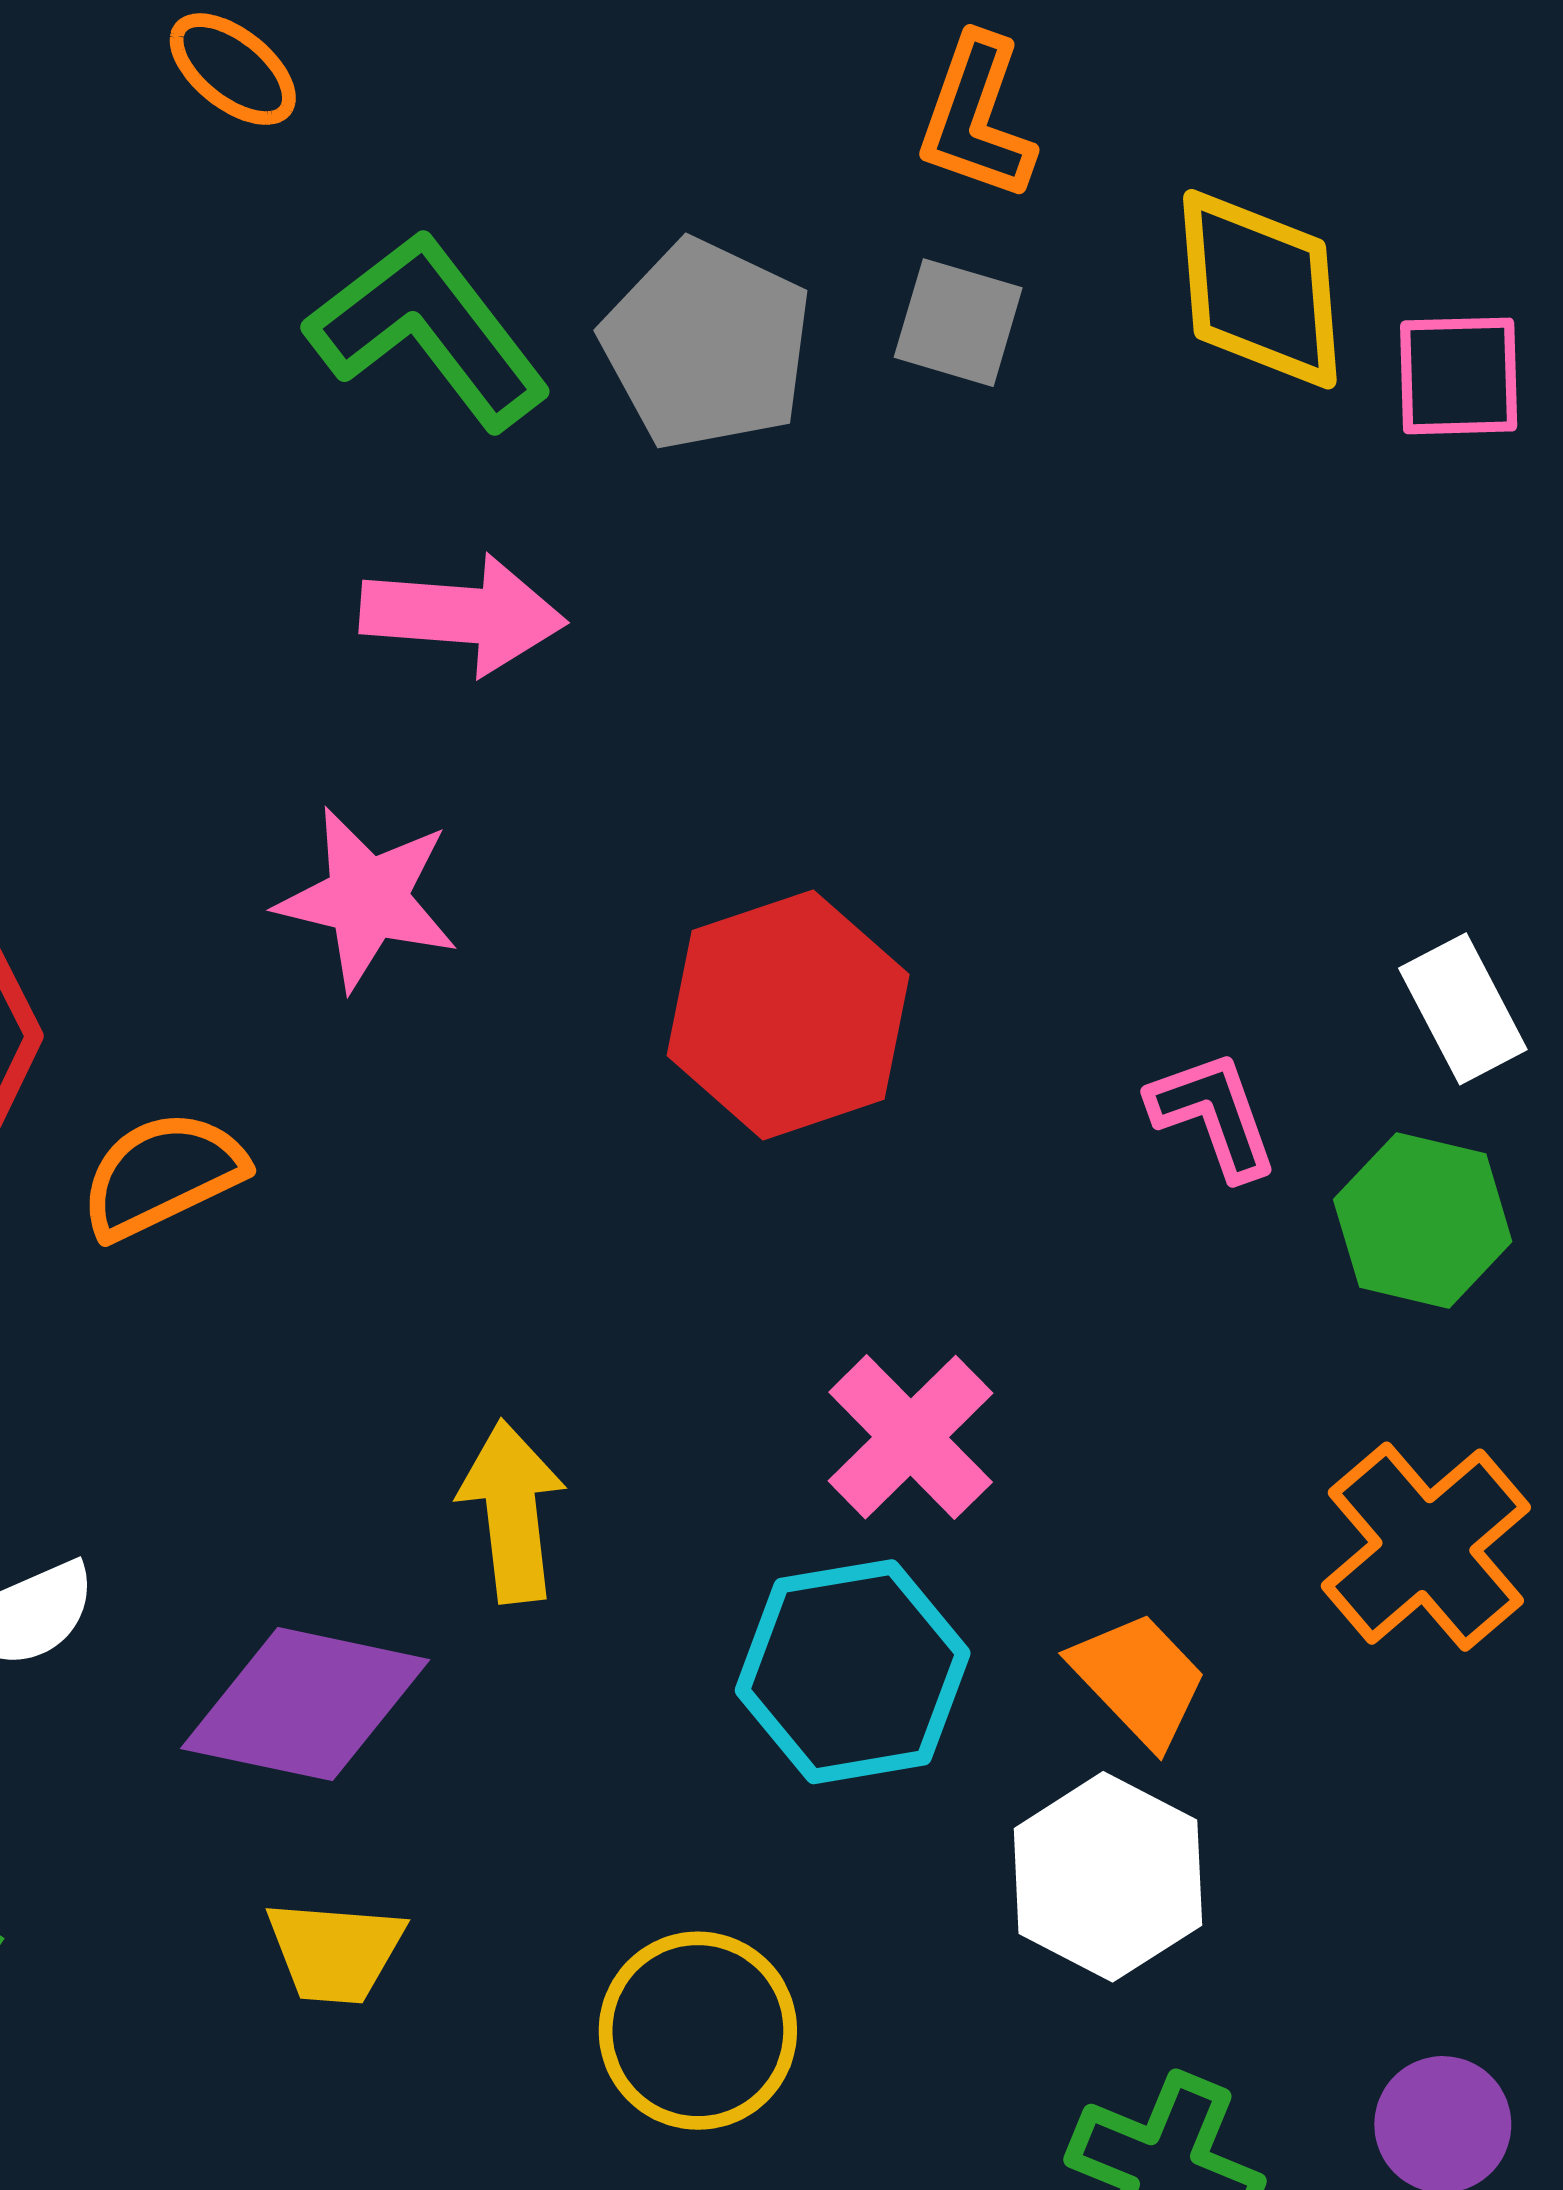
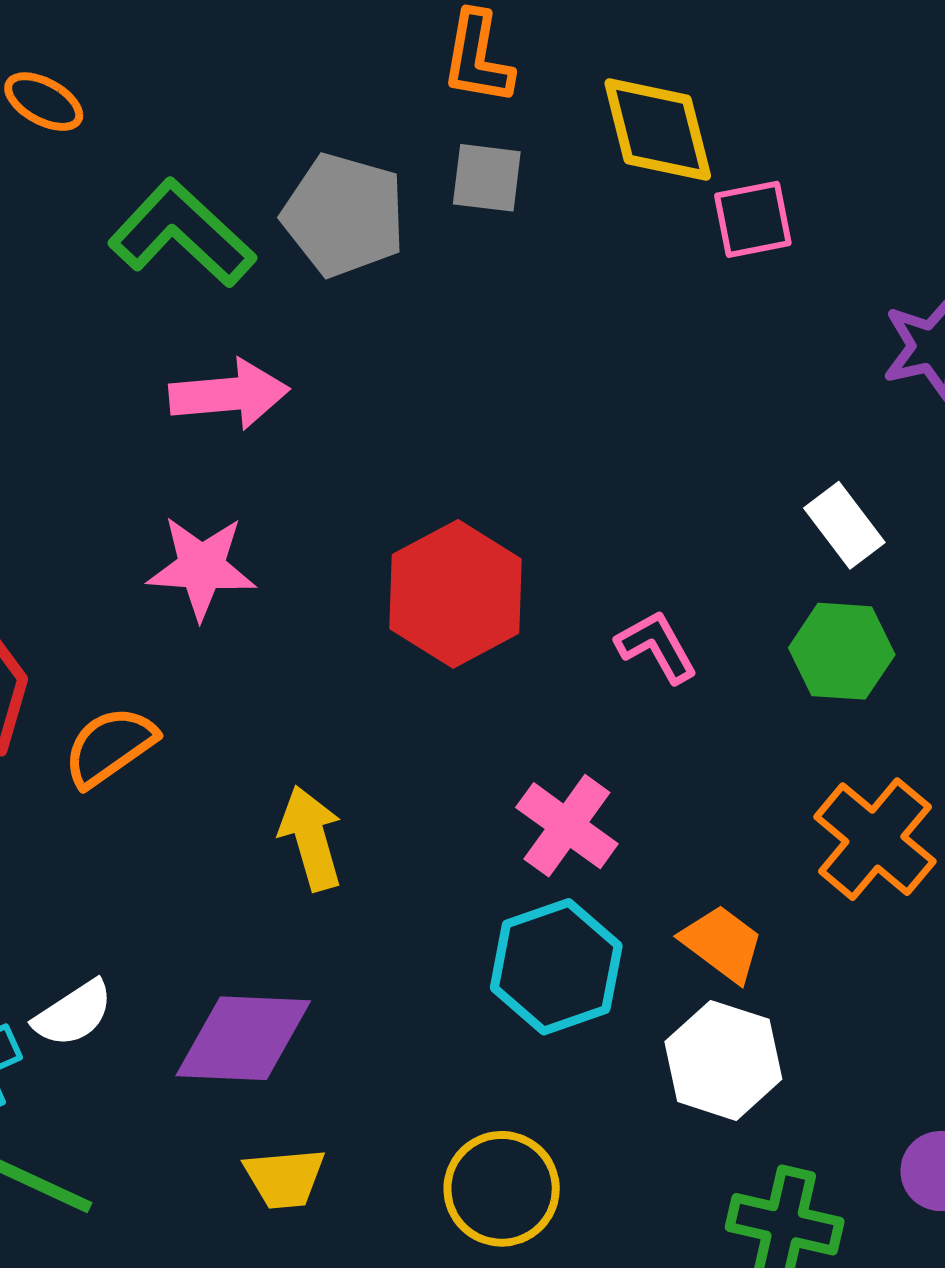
pink square: (1459, 376) -> (753, 219), moved
pink L-shape: (1213, 1115) -> (657, 647), moved
yellow arrow: (512, 1511) -> (311, 838), moved

